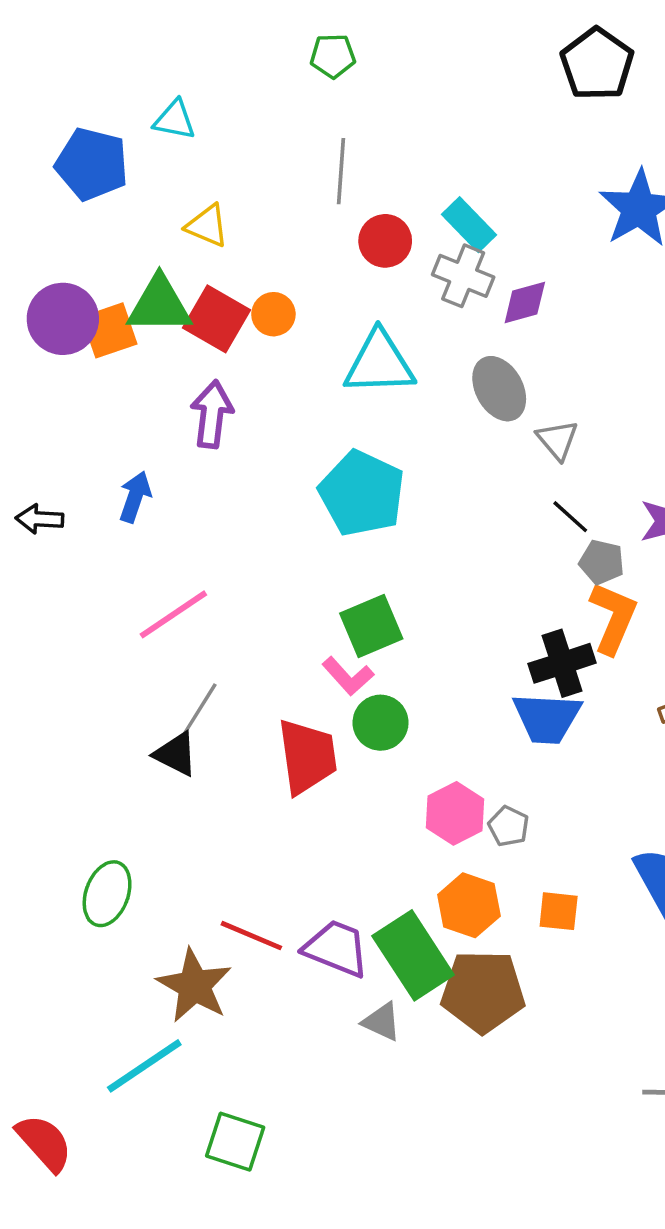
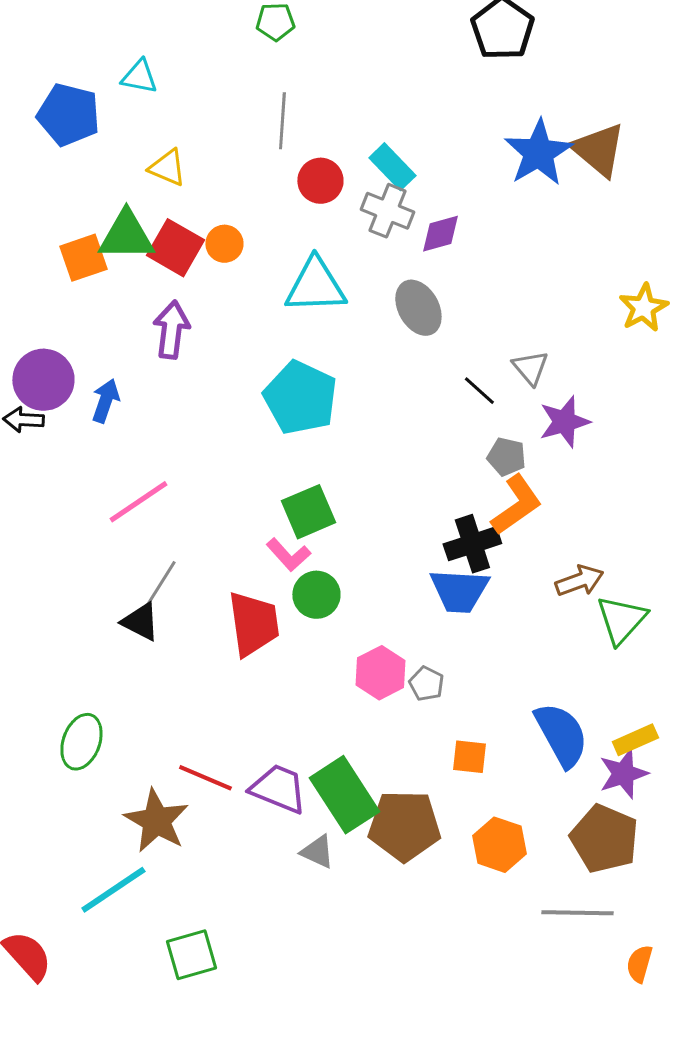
purple circle: (63, 319) -> (43, 380), moved
gray triangle: (557, 440) -> (530, 368), moved
black line: (570, 517) -> (479, 391), moved
orange L-shape: (613, 618) -> (516, 505), turned 32
orange hexagon: (469, 905) -> (499, 845), moved
green square: (235, 1142) -> (191, 955), turned -34

